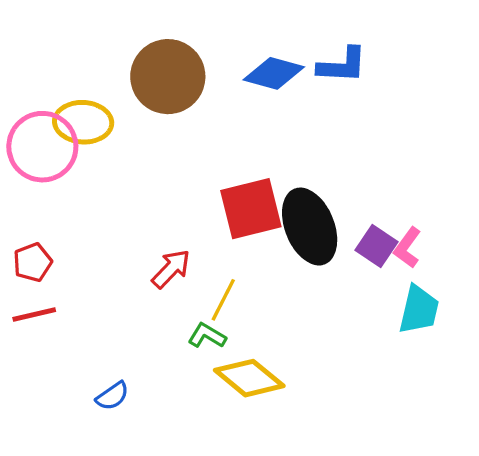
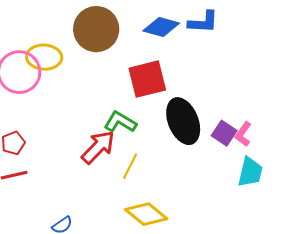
red square: (251, 209) -> (147, 79), moved
red arrow: (171, 269) -> (98, 147), size x1.4
green L-shape: (207, 336) -> (120, 122), moved, size x1.4

